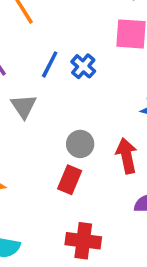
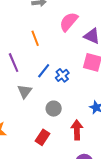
gray circle: (80, 144) -> (54, 109), moved

